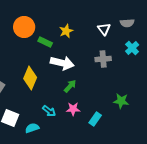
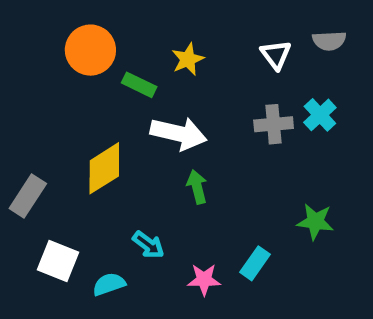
cyan cross: (132, 48) -> (320, 115), moved
yellow diamond: (30, 78) -> (104, 168), turned 35
green arrow: (70, 86) -> (197, 187), turned -56
pink star: (73, 109) -> (204, 280), moved

